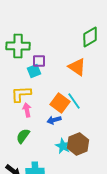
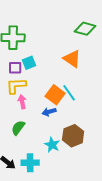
green diamond: (90, 37) -> (85, 29), turned 45
purple square: (39, 61) -> (15, 68), moved
cyan star: (63, 146) -> (52, 145), moved

